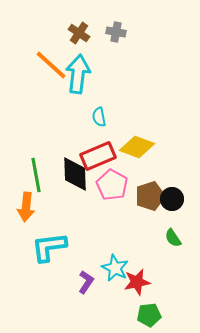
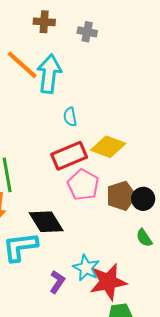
brown cross: (79, 33) -> (44, 22), moved, turned -30
black diamond: (75, 174) -> (46, 222), moved, turned -30
red star: (137, 282) -> (108, 282), size x1.4

